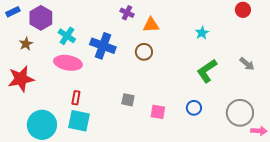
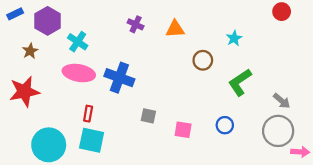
purple cross: (127, 13) -> (136, 24), moved
blue cross: (103, 46) -> (119, 78), moved
brown circle: (144, 52) -> (203, 60), moved
gray arrow: (247, 64) -> (282, 101), moved

